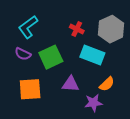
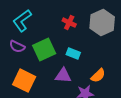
cyan rectangle: (92, 55) -> (73, 54), moved, size x0.6
orange square: (30, 89) -> (24, 81), turned 30

